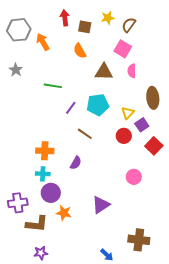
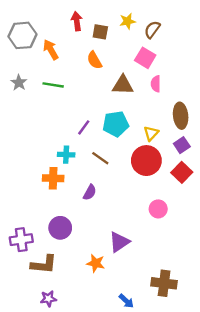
green line: (53, 86) -> (53, 85), moved
purple square: (142, 125) -> (182, 145), moved
red circle: (124, 136) -> (146, 161), size x1.6
cyan cross: (43, 174) -> (66, 155), moved
orange star: (64, 213) -> (96, 263), moved

